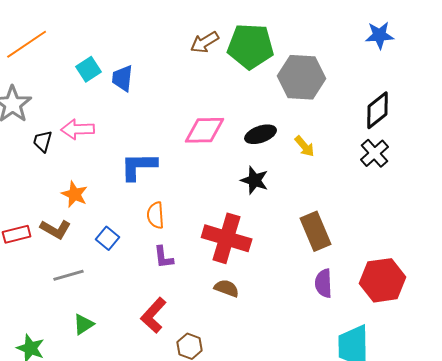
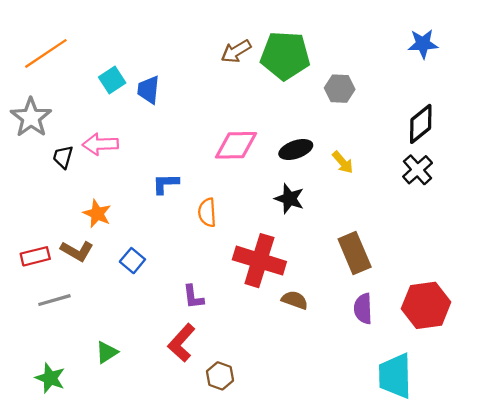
gray hexagon: (302, 77) -> (340, 89), size x0.6
blue L-shape: (139, 166) -> (166, 184), size x0.7
orange semicircle: (156, 215) -> (207, 212), moved
purple L-shape: (164, 257) -> (193, 297), moved
gray line: (69, 275) -> (54, 300), moved
brown semicircle: (227, 288) -> (295, 300), moved

